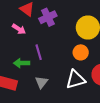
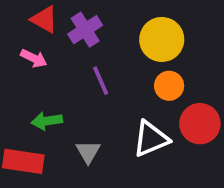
purple line: (39, 52) -> (101, 81), moved
orange circle: (81, 52) -> (169, 86), moved

